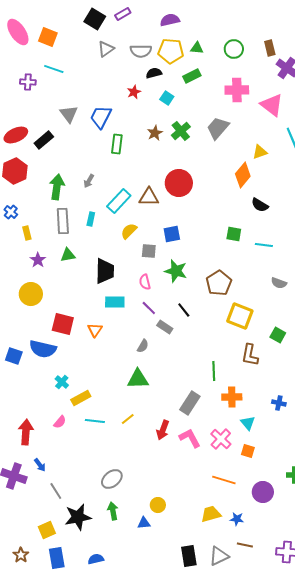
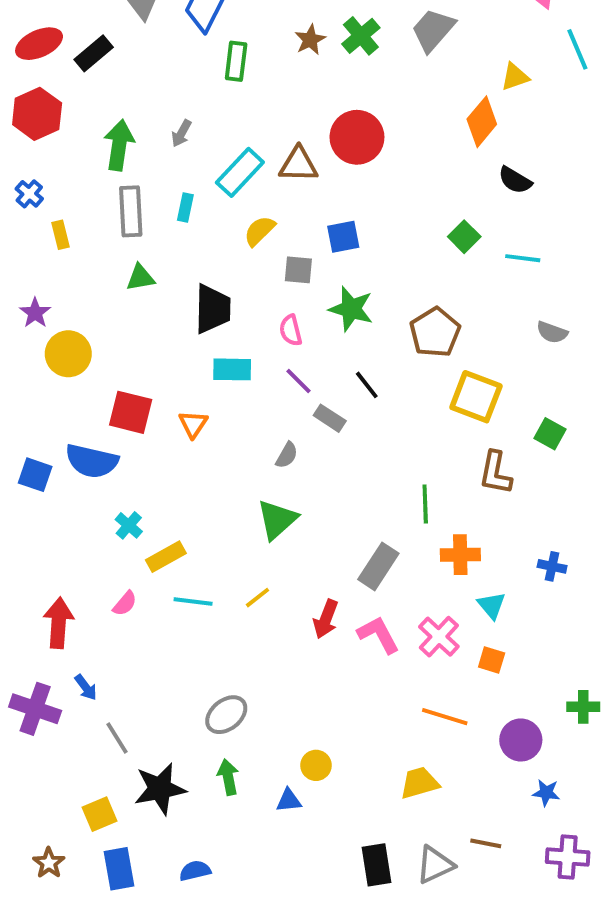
green square: (234, 234) -> (464, 237), turned 35
purple star: (38, 260) -> (35, 313), moved
green triangle: (138, 379) -> (277, 520), turned -40
blue star: (237, 519) -> (546, 793), moved

